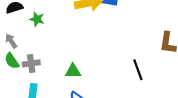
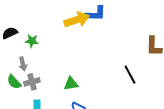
gray arrow: (11, 41) -> (23, 64), moved, turned -152

